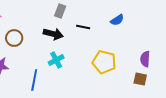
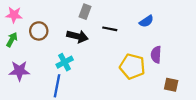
brown circle: (14, 38) -> (39, 31), moved
purple semicircle: (145, 59) -> (156, 55), moved
cyan cross: (56, 60) -> (65, 62), moved

